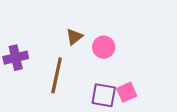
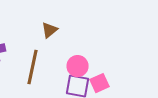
pink circle: (104, 47) -> (78, 66), moved

